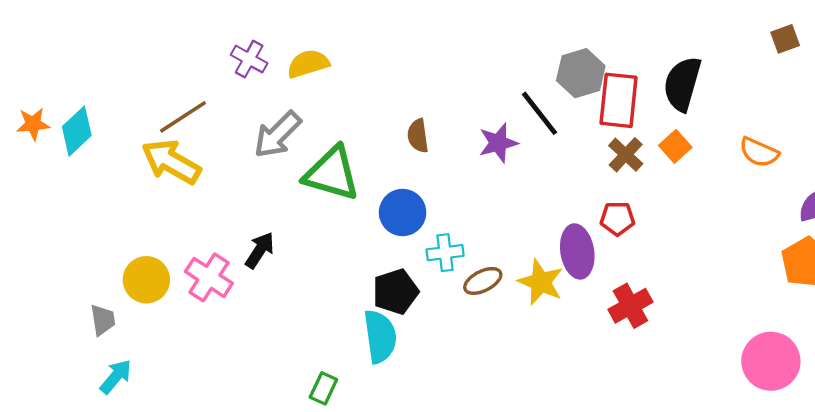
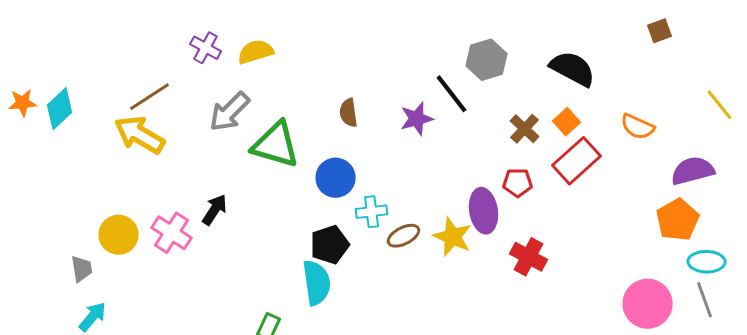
black semicircle: (682, 84) -> (573, 69), turned 102
red rectangle: (619, 100) -> (577, 161), moved, turned 42
red cross: (630, 306) -> (529, 257), turned -33

